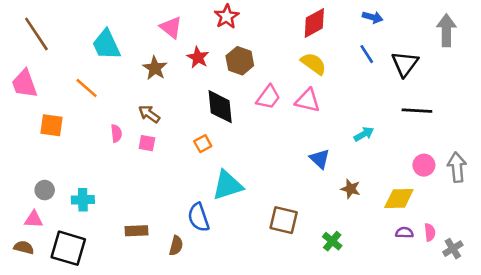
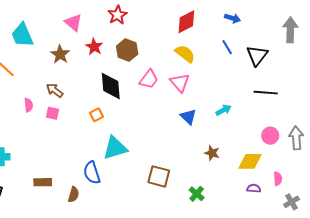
pink triangle: (308, 101) -> (180, 83), turned 35
blue triangle: (320, 159) -> (188, 117), moved
pink semicircle: (430, 232) -> (278, 179), moved

